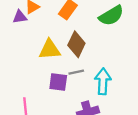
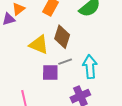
yellow triangle: (50, 50) -> (39, 45), turned 35

